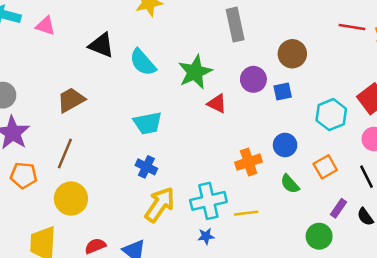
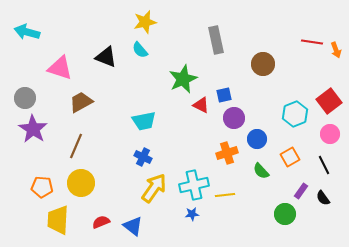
pink triangle: (45, 26) -> (60, 68), moved, size x1.5
cyan semicircle: (143, 62) -> (140, 50), moved, size x0.7
purple circle: (253, 79) -> (234, 118), moved
blue square: (283, 91) -> (224, 95), moved
orange pentagon: (24, 175) -> (42, 187), moved

